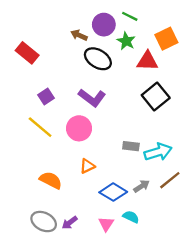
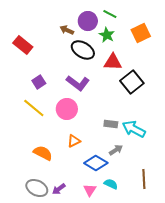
red triangle: (147, 61) -> (113, 62), moved
cyan arrow: (158, 152) -> (134, 129), turned -135
brown line: (170, 180) -> (144, 179), moved, turned -54
gray arrow: (142, 186) -> (116, 150), moved

